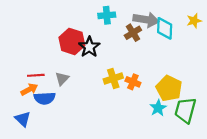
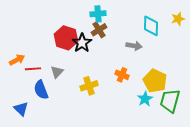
gray arrow: (146, 20) -> (134, 46), moved, size x0.7
brown cross: (133, 33) -> (99, 30), moved
yellow cross: (113, 79) -> (89, 86), moved
orange arrow: (29, 89) -> (17, 60), moved
blue semicircle: (45, 98) -> (41, 90), turned 72

